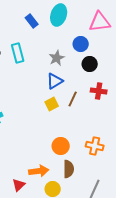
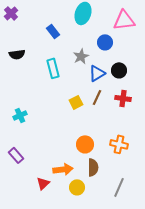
blue rectangle: (32, 21) -> (53, 31), moved
cyan rectangle: (18, 53) -> (53, 68), moved
black circle: (90, 64) -> (119, 70), moved
blue triangle: (55, 81) -> (97, 73), moved
red cross: (99, 91) -> (123, 98), moved

